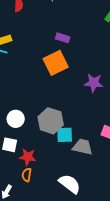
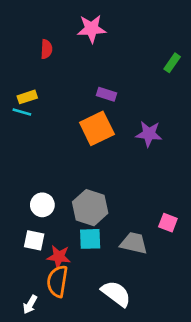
purple star: (94, 83) -> (149, 134), moved
cyan square: (65, 135) -> (90, 239), moved
orange semicircle: (27, 175) -> (57, 281), size x1.6

